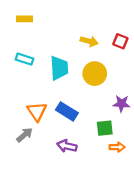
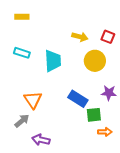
yellow circle: (95, 74) -> (95, 61), moved
blue rectangle: (67, 111) -> (78, 99), moved
purple arrow: (67, 146) -> (41, 140), moved

